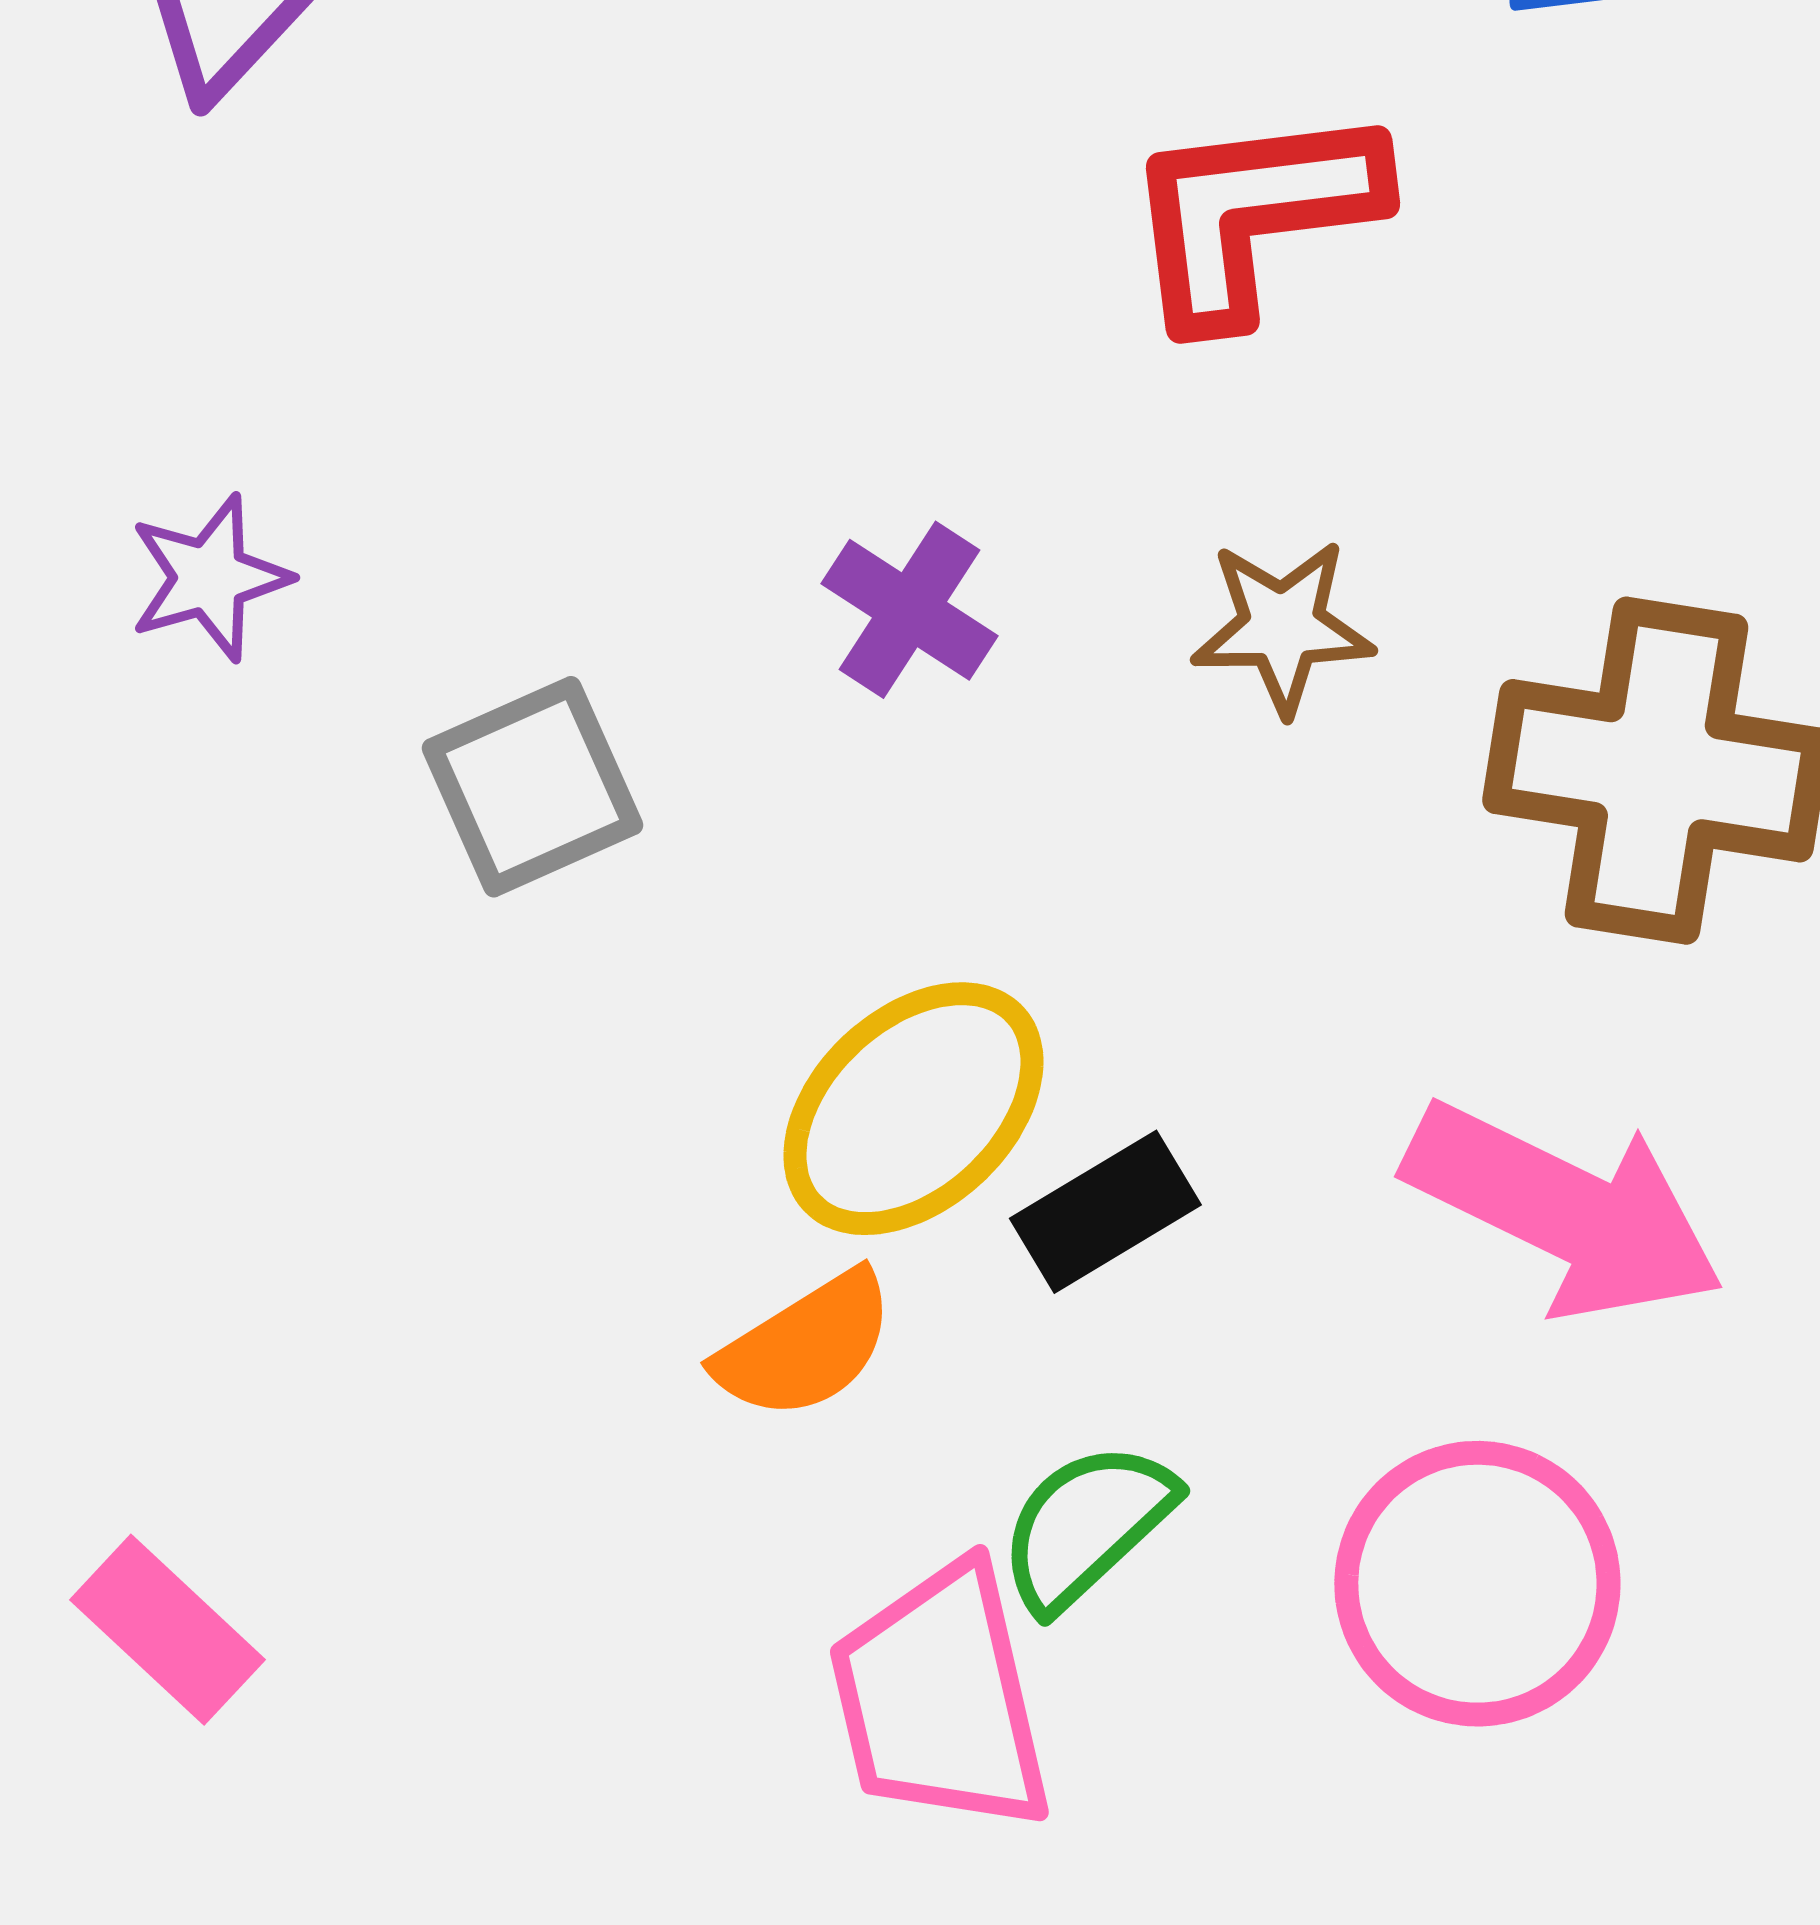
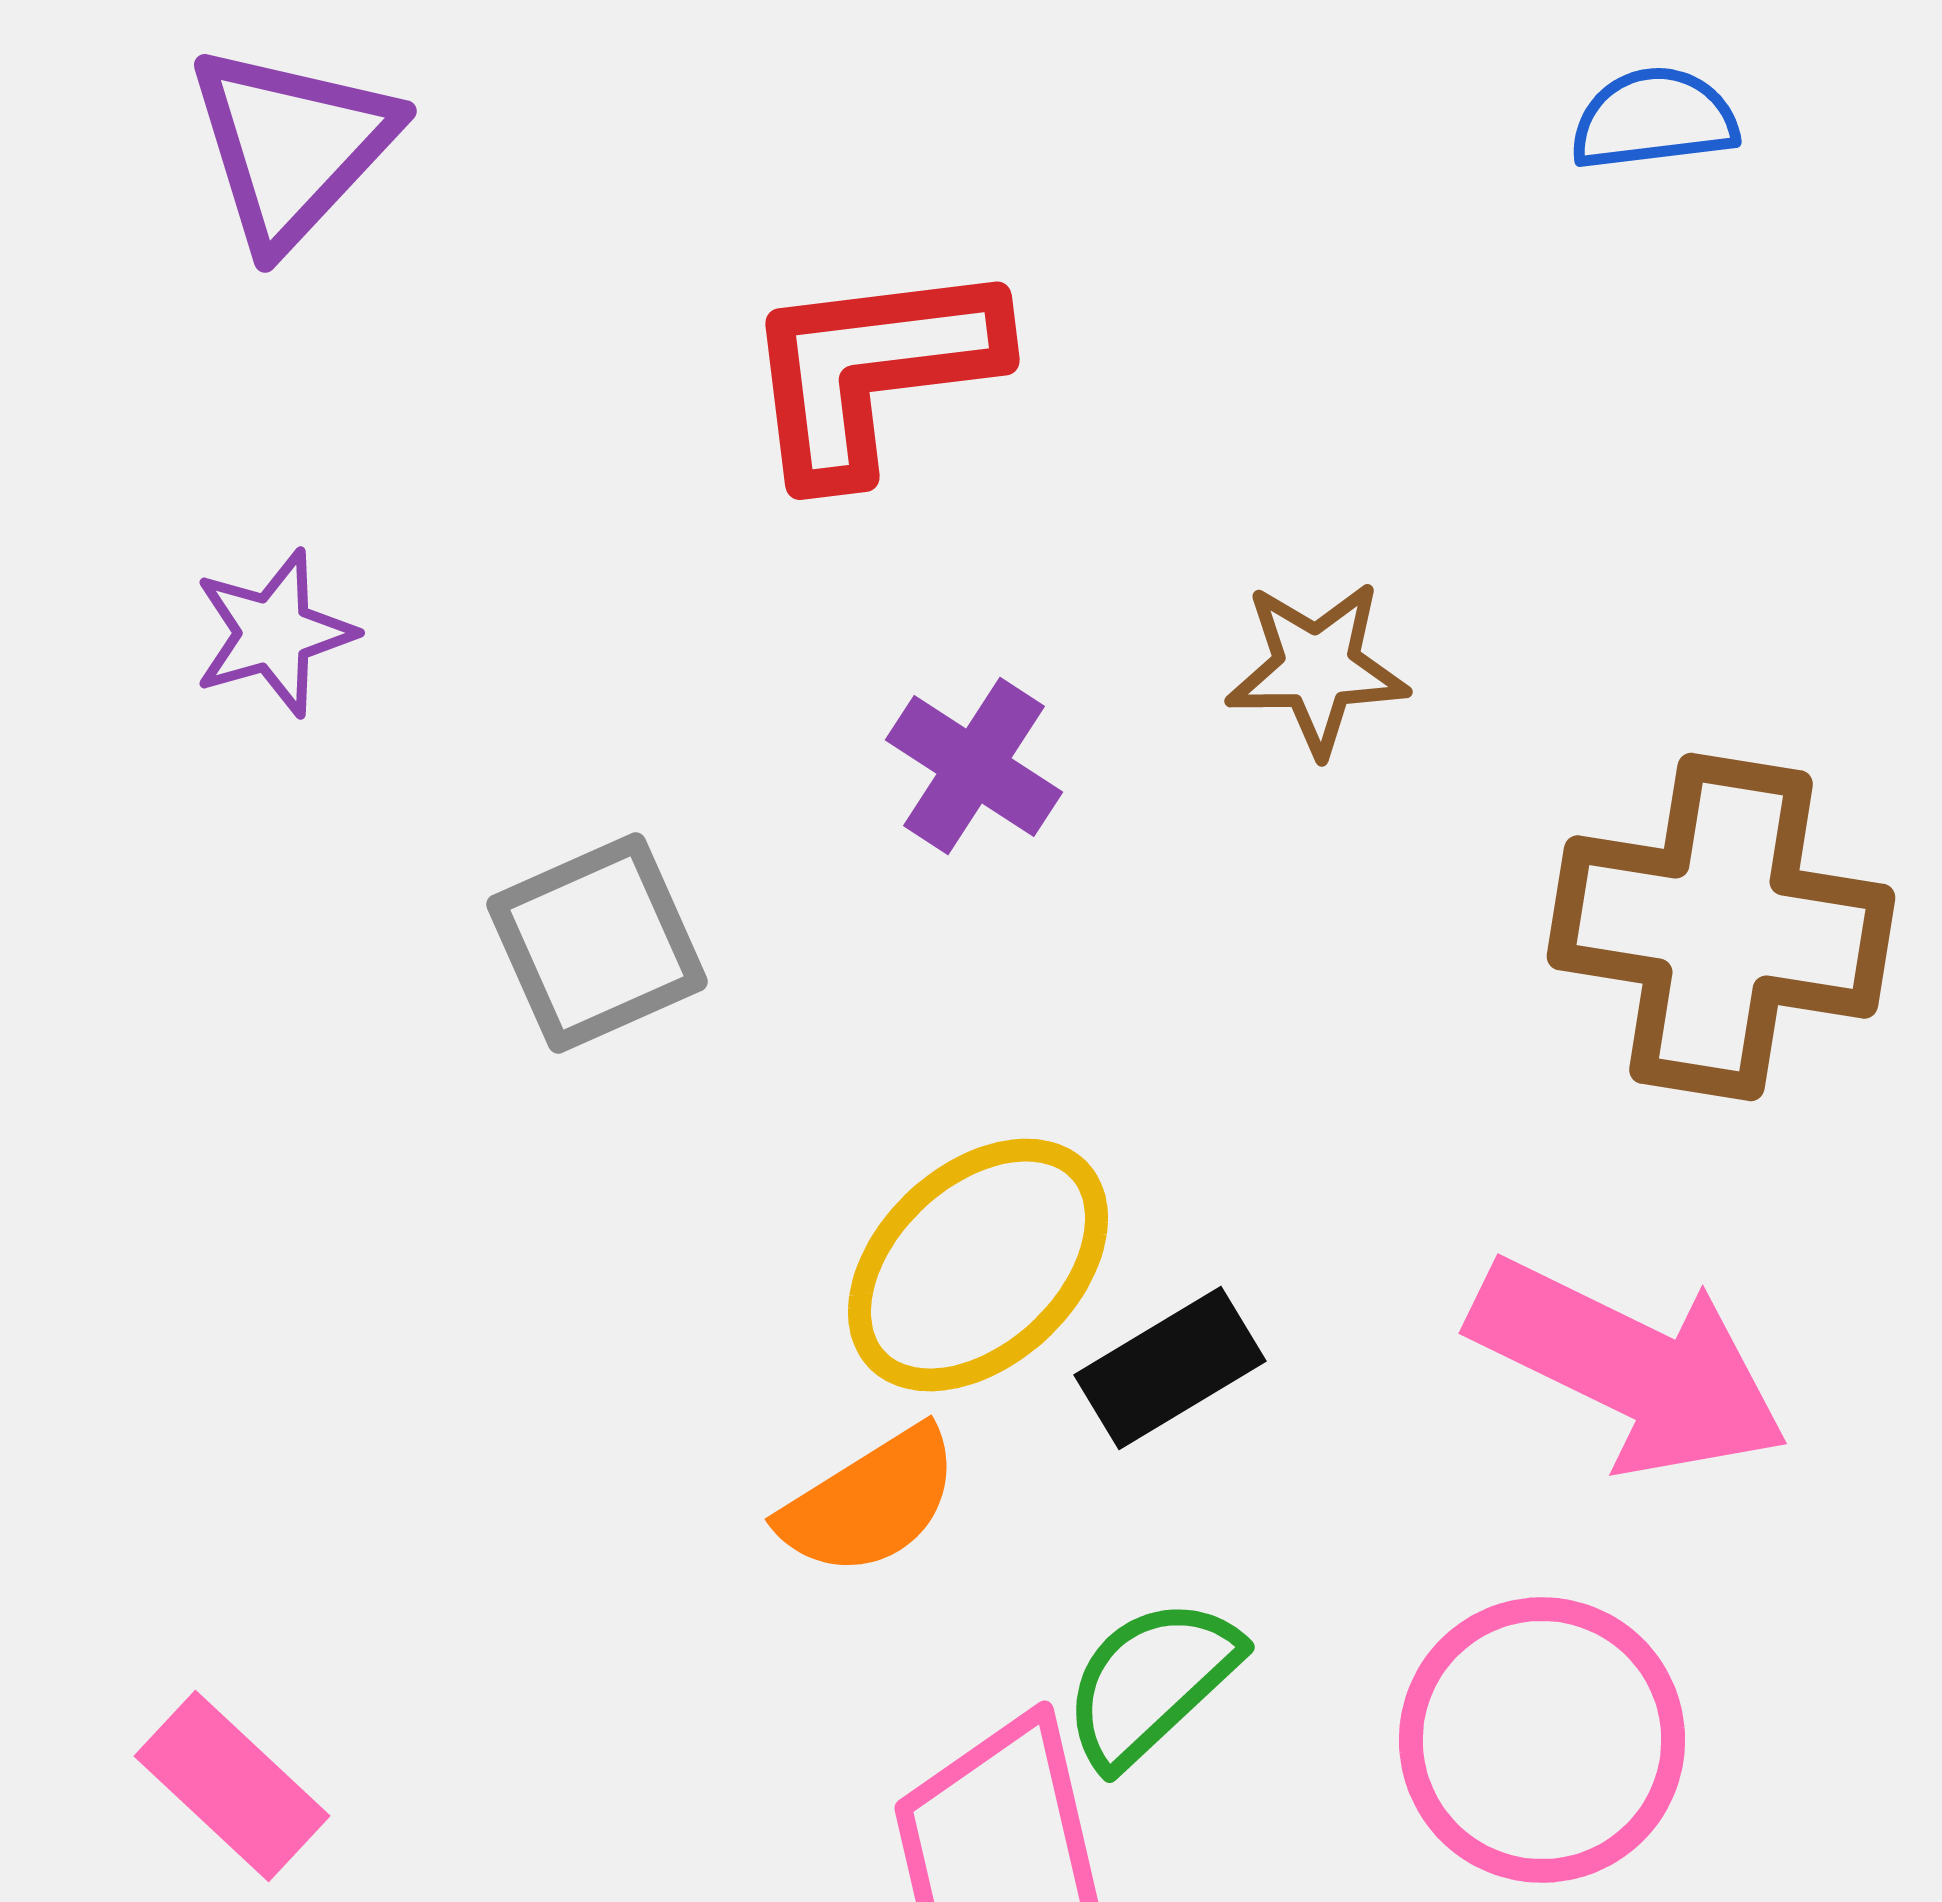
red L-shape: (1252, 214) -> (872, 370), moved
purple star: (209, 578) -> (274, 633), moved
brown star: (1282, 627) -> (1317, 668), moved

